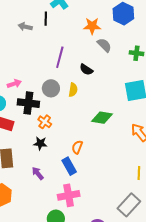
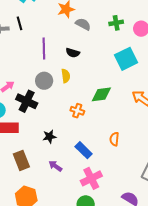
black line: (46, 19) -> (19, 23), moved
black cross: (28, 103) -> (27, 101), turned 35
orange cross: (45, 122) -> (77, 111), moved
orange semicircle: (77, 147) -> (114, 139), moved

